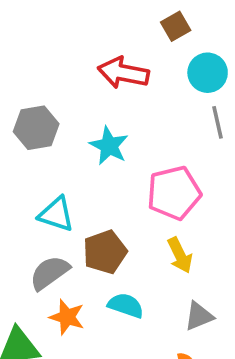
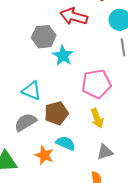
gray hexagon: (36, 128) -> (44, 37), moved
orange star: (67, 317) -> (44, 155), moved

